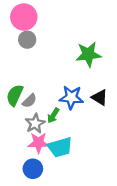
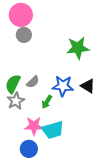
gray semicircle: (29, 101) -> (33, 82), moved
gray star: (35, 123) -> (16, 101), moved

